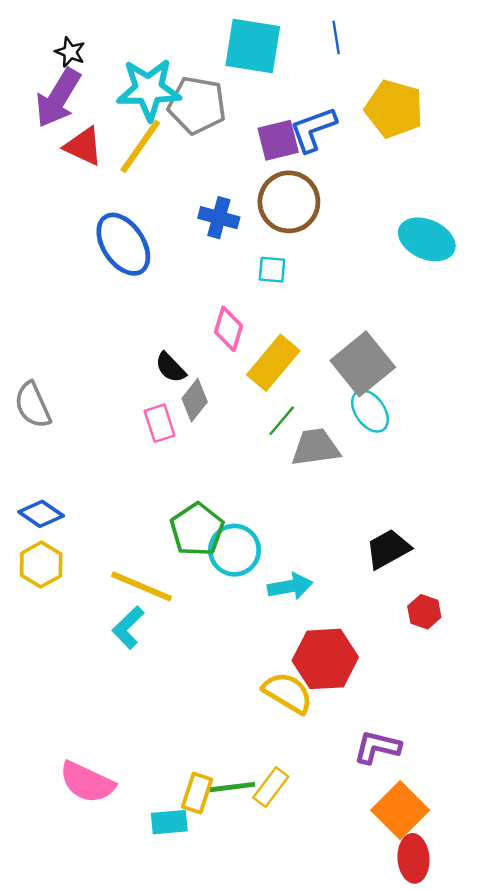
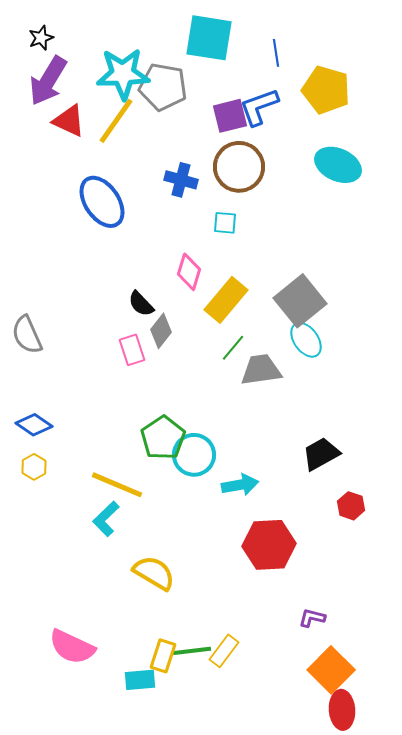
blue line: (336, 37) -> (276, 53), moved
black star: (70, 52) -> (41, 38), moved, turned 30
cyan ellipse: (427, 239) -> (338, 165), moved
yellow hexagon: (41, 565) -> (34, 467), size x0.7
yellow semicircle: (288, 693) -> (154, 573), moved
purple L-shape: (377, 747) -> (312, 618), size x0.7

